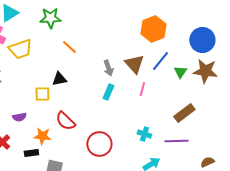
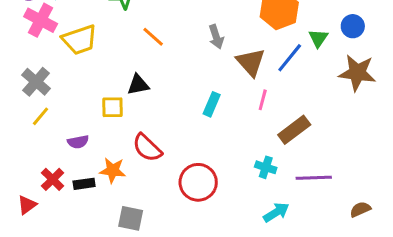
blue circle: (202, 40) -> (353, 26), size x0.6
gray arrow: (108, 68) -> (216, 37), moved
green triangle: (180, 72) -> (318, 38), moved
brown rectangle: (184, 113) -> (294, 130), moved
black rectangle: (31, 153) -> (84, 184), moved

